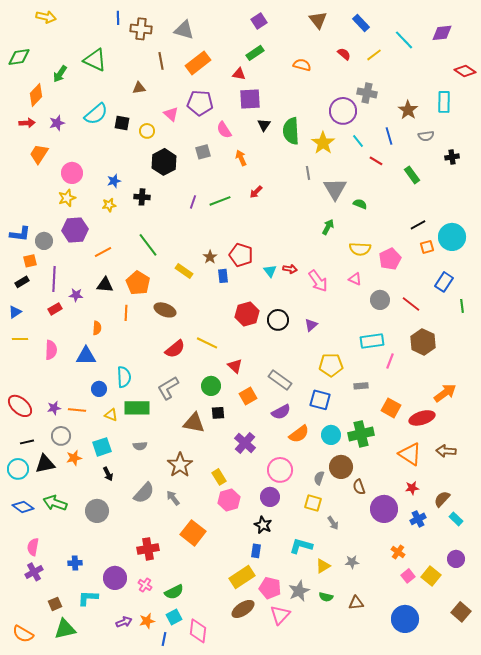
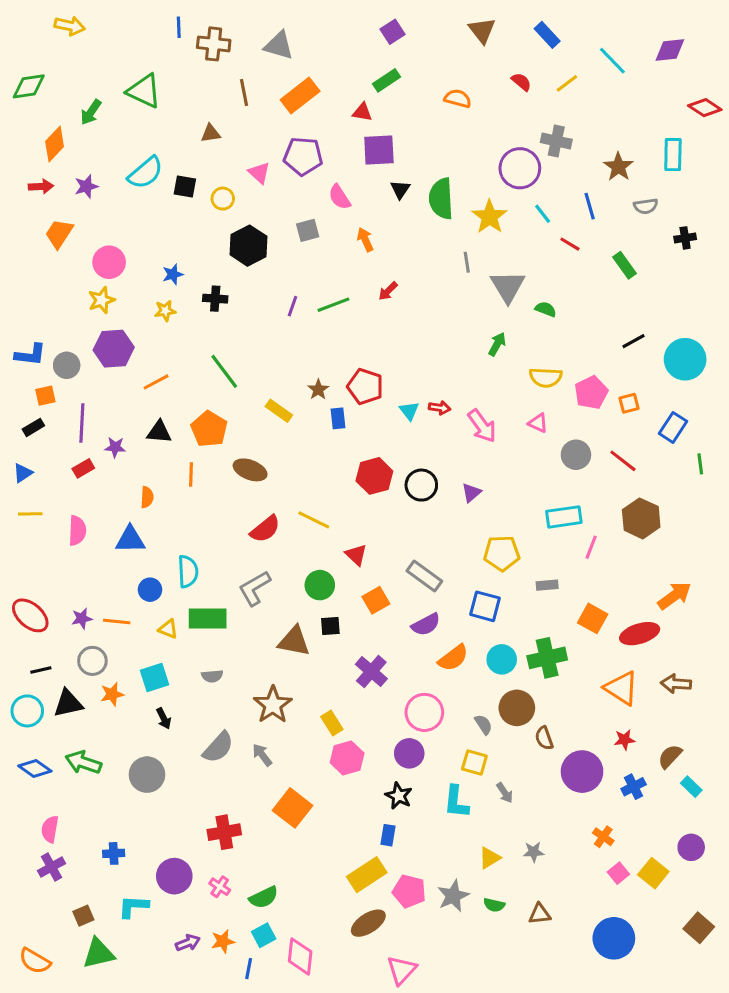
orange square: (427, 247) -> (629, 403), moved
gray semicircle: (319, 478) -> (483, 725), turned 128
cyan L-shape: (301, 546) -> (456, 802), moved, turned -100
pink triangle: (280, 615) -> (402, 970), moved

